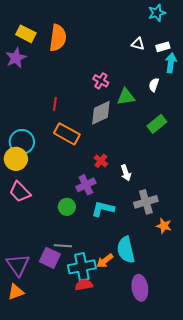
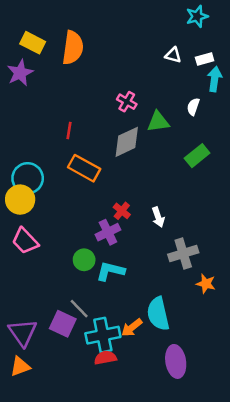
red cross: (101, 161) -> (122, 211), moved
cyan L-shape: (103, 209) -> (110, 271), moved
gray line: (63, 246) -> (79, 309), turned 42

